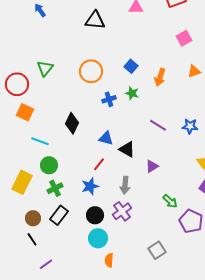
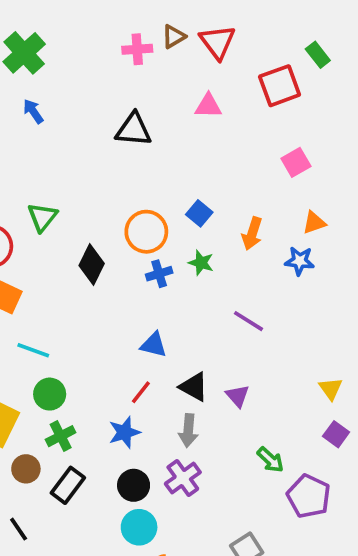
orange circle: (91, 71) -> (146, 232), moved
black diamond: (72, 123) -> (92, 265), moved
blue star: (190, 126) -> (300, 261), moved
black triangle: (127, 149) -> (194, 387), moved
purple triangle: (152, 166) -> (238, 396), turned -40
brown circle: (33, 218) -> (26, 469), moved

